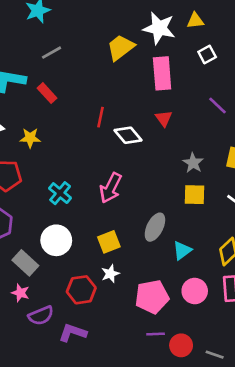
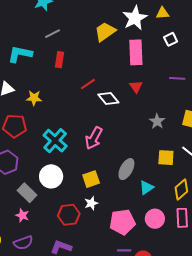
white star: (159, 28) -> (135, 18), turned 30
red rectangle: (47, 93) -> (60, 60), moved, turned 49
purple line: (218, 105) -> (177, 78), turned -42
red line: (100, 117) -> (88, 84), turned 42
cyan cross: (60, 193) -> (55, 141), size x1.4
yellow square: (195, 195) -> (166, 158), moved
purple semicircle: (41, 316) -> (23, 243), moved

